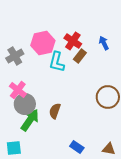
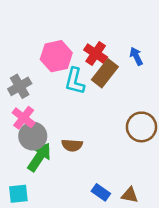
gray cross: (15, 56) -> (20, 86), moved
brown rectangle: (80, 56) -> (105, 73), size x1.5
brown semicircle: (55, 111) -> (72, 145), turned -105
brown triangle: (109, 149) -> (130, 195), moved

